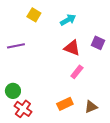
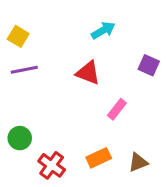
yellow square: (34, 15) -> (18, 36), moved
red triangle: (72, 48) -> (88, 73), moved
red cross: (23, 109) -> (52, 165), moved

